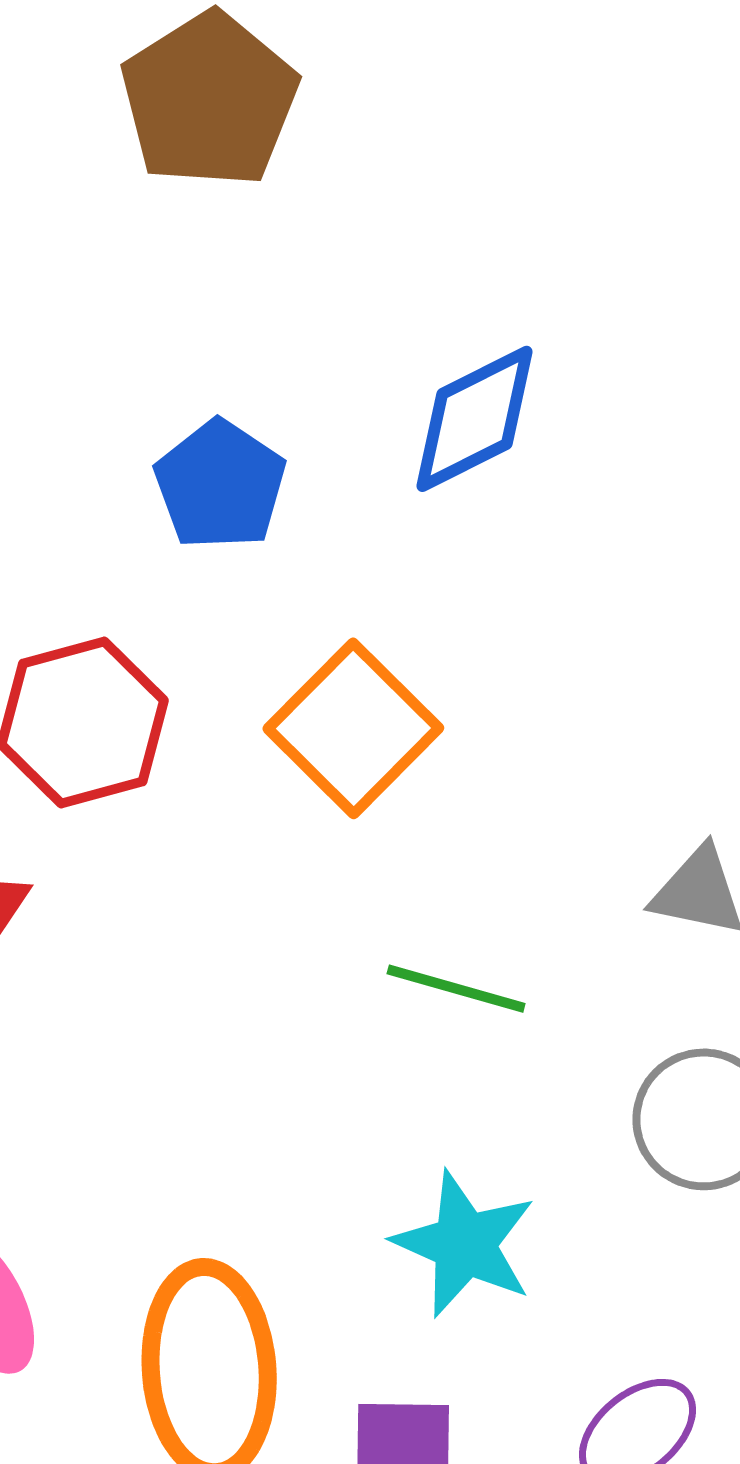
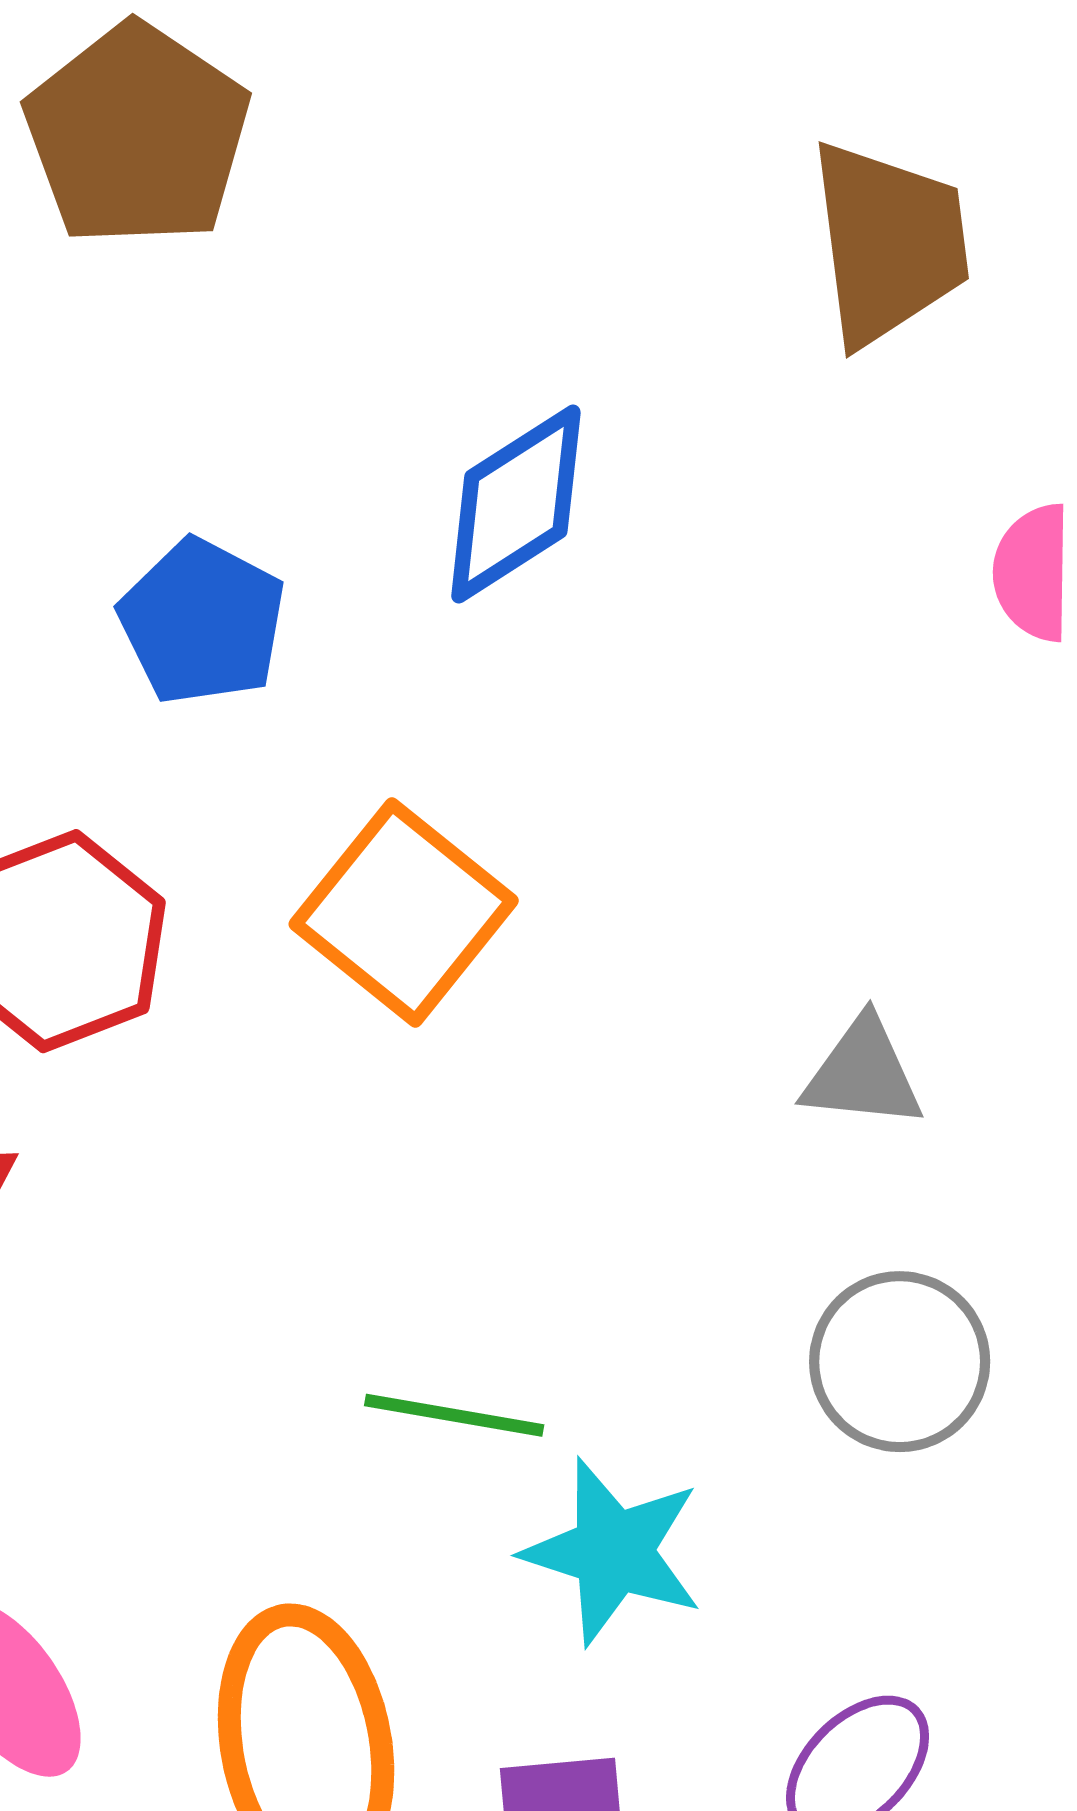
green line: (456, 989) -> (454, 1415), moved

